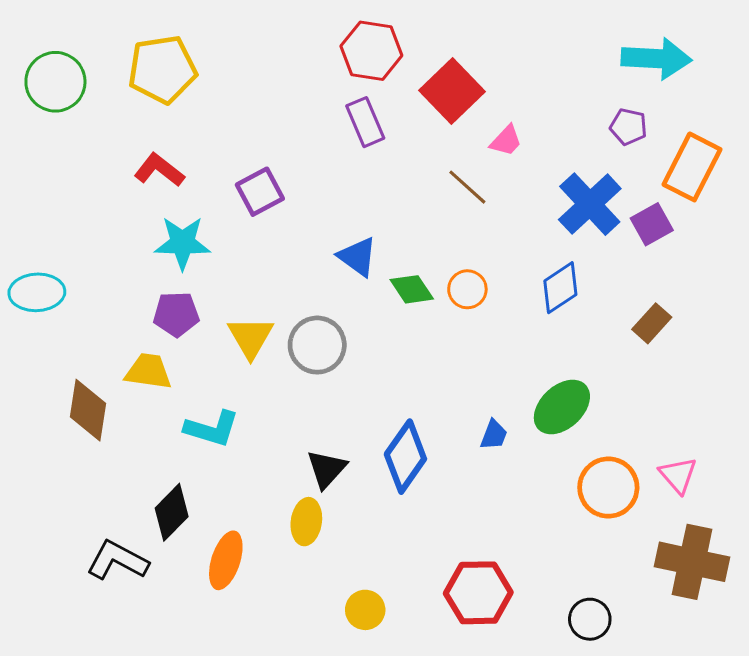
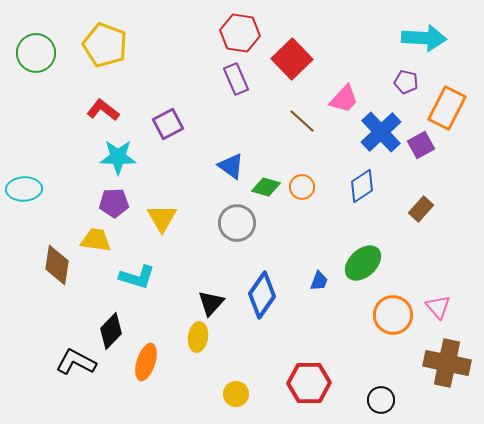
yellow pentagon: (162, 69) -> (105, 45), turned 30
pink trapezoid: (506, 141) -> (344, 99), moved, size x1.4
green diamond: (412, 289) -> (266, 187), turned -40
gray circle: (317, 345) -> (237, 223), moved

